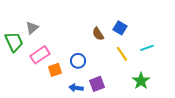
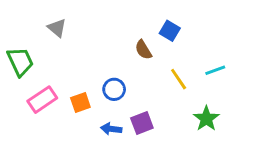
gray triangle: (32, 28) -> (57, 28), moved, turned -40
blue square: (120, 28) -> (170, 31), moved
pink rectangle: (40, 55) -> (42, 100), moved

